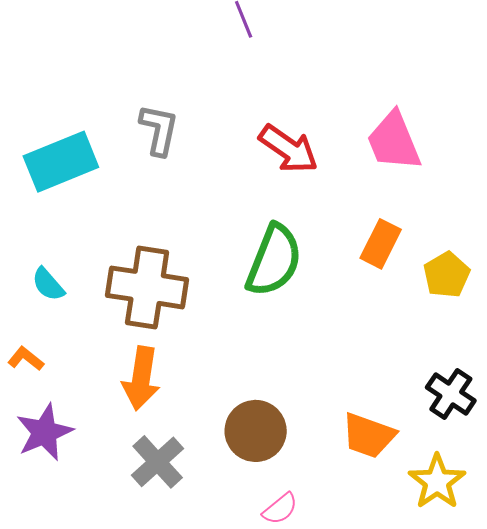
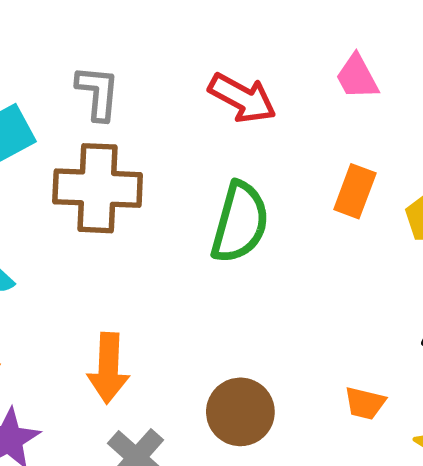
pink trapezoid: (394, 141) -> (357, 77), size x0.7
brown cross: (147, 287) -> (98, 188), moved
orange trapezoid: (369, 435) -> (365, 403), size x0.7

